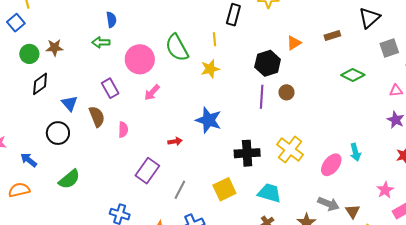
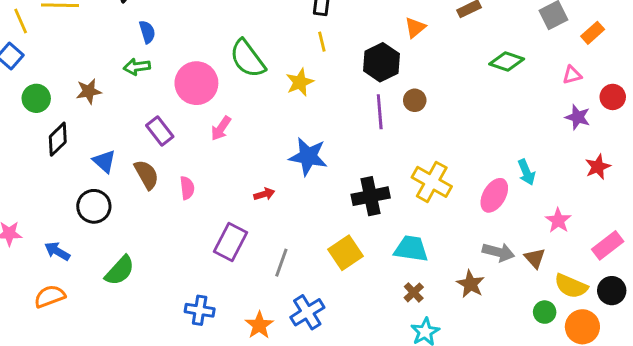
yellow line: (215, 39) -> (322, 42), moved
brown star: (55, 48) -> (89, 91), moved
pink star: (385, 190) -> (558, 220), moved

